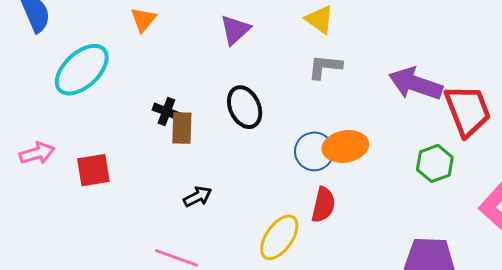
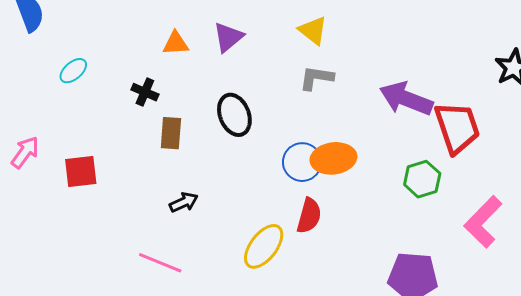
orange triangle: (143, 20) -> (176, 43), moved, turned 44
cyan ellipse: (82, 70) -> (73, 71), size x0.5
black cross: (166, 112) -> (145, 92), moved
pink arrow: (37, 153) -> (25, 152), turned -40

